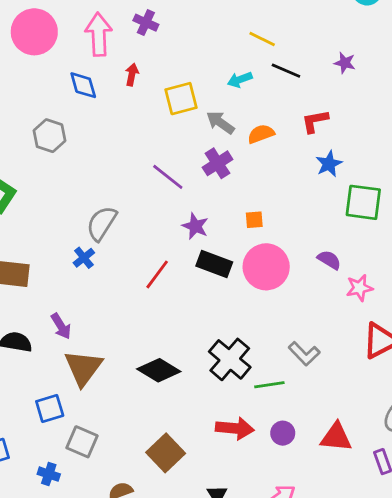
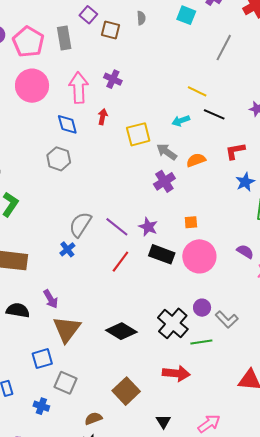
gray hexagon: (50, 136) -> (59, 159), moved
purple line: (168, 177) -> (117, 227), moved
purple circle: (283, 433) -> (202, 308), moved

